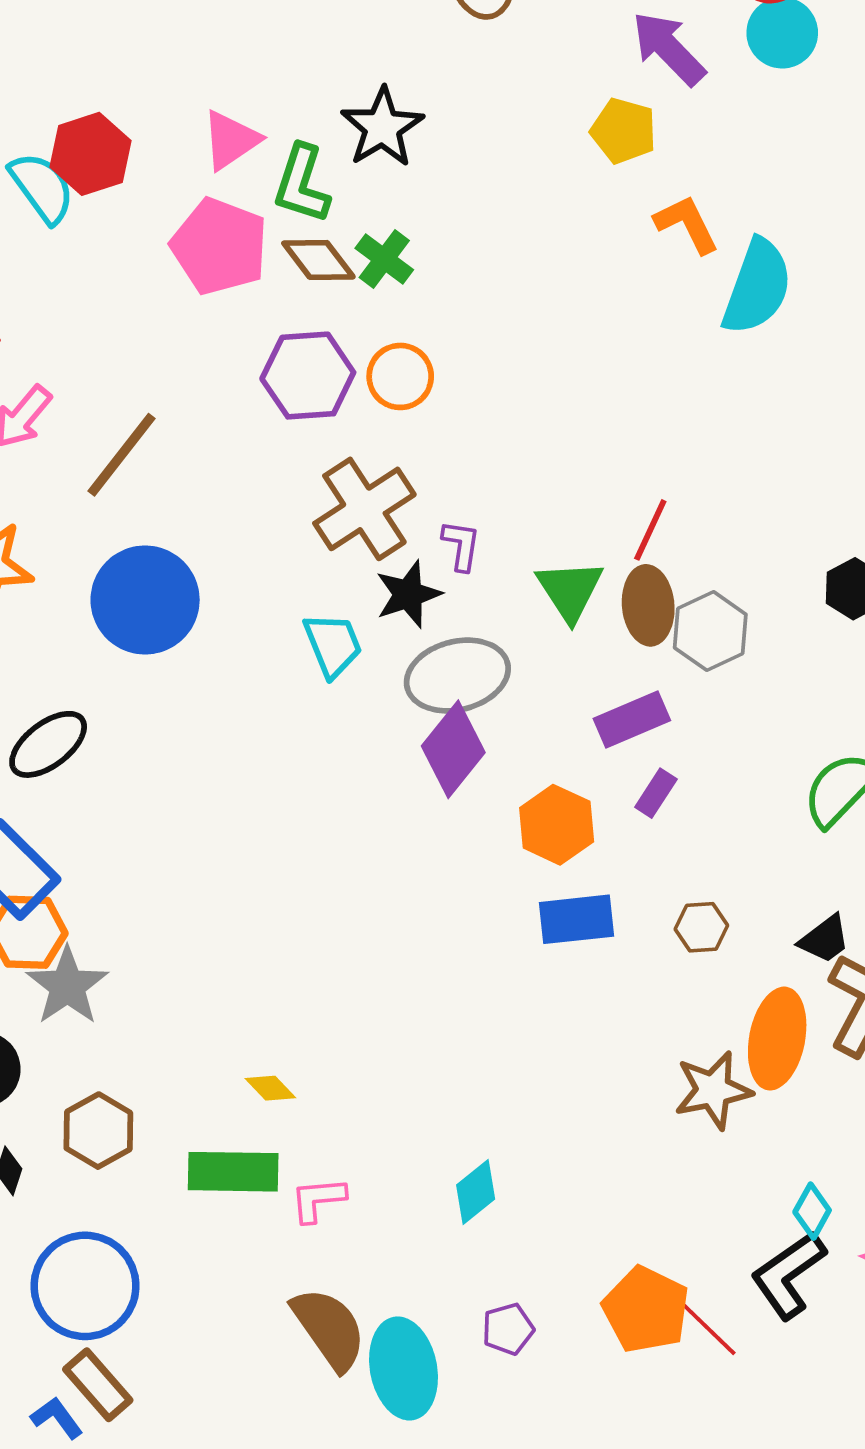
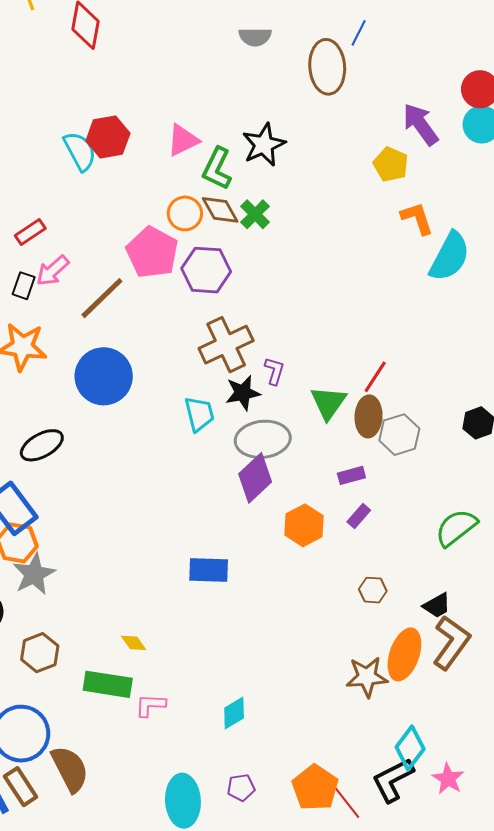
pink pentagon: (220, 246) -> (152, 252), moved
orange circle: (400, 376) -> (185, 213), moved
purple rectangle: (632, 719) -> (351, 475), size x0.7
blue rectangle: (577, 919) -> (209, 570), moved
cyan diamond: (812, 1211) -> (410, 748), size x1.5
brown semicircle: (329, 1329) -> (70, 769), moved

